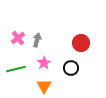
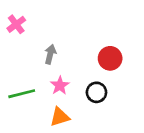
pink cross: (18, 38) -> (16, 24), moved
orange triangle: (44, 86) -> (60, 117), turned 42

